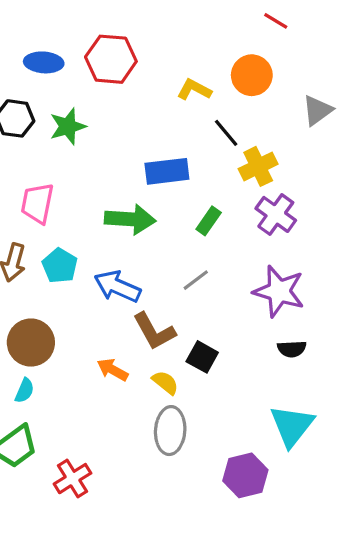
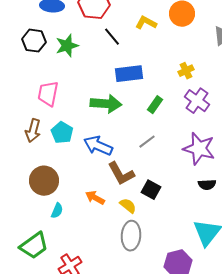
black line: (226, 133) -> (112, 37), moved
yellow cross: (258, 166) -> (186, 71), size x0.7
cyan semicircle: (25, 391) -> (57, 211), moved

